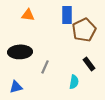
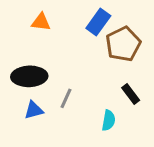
blue rectangle: (67, 15) -> (98, 22), turned 36
blue triangle: (16, 87) -> (34, 110), moved

